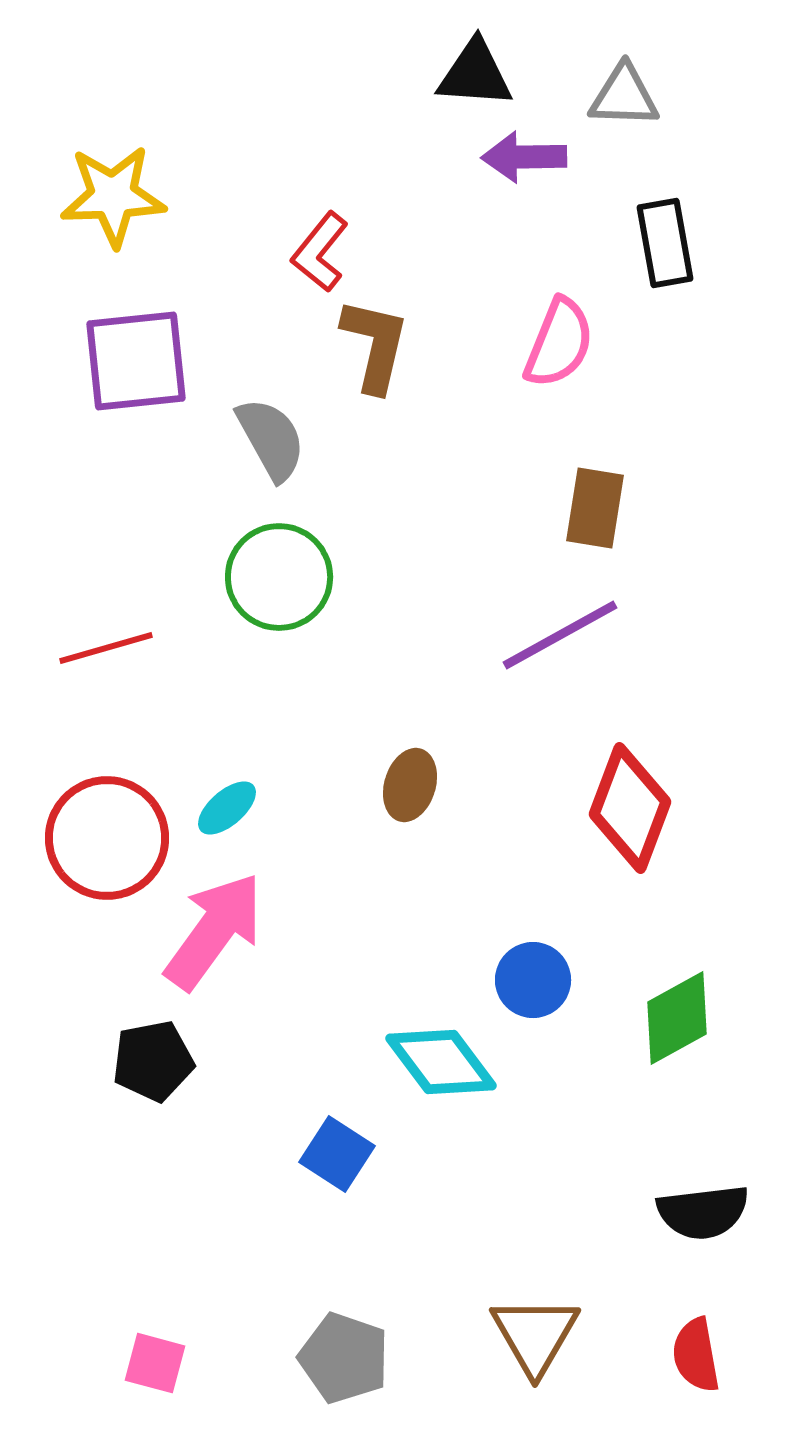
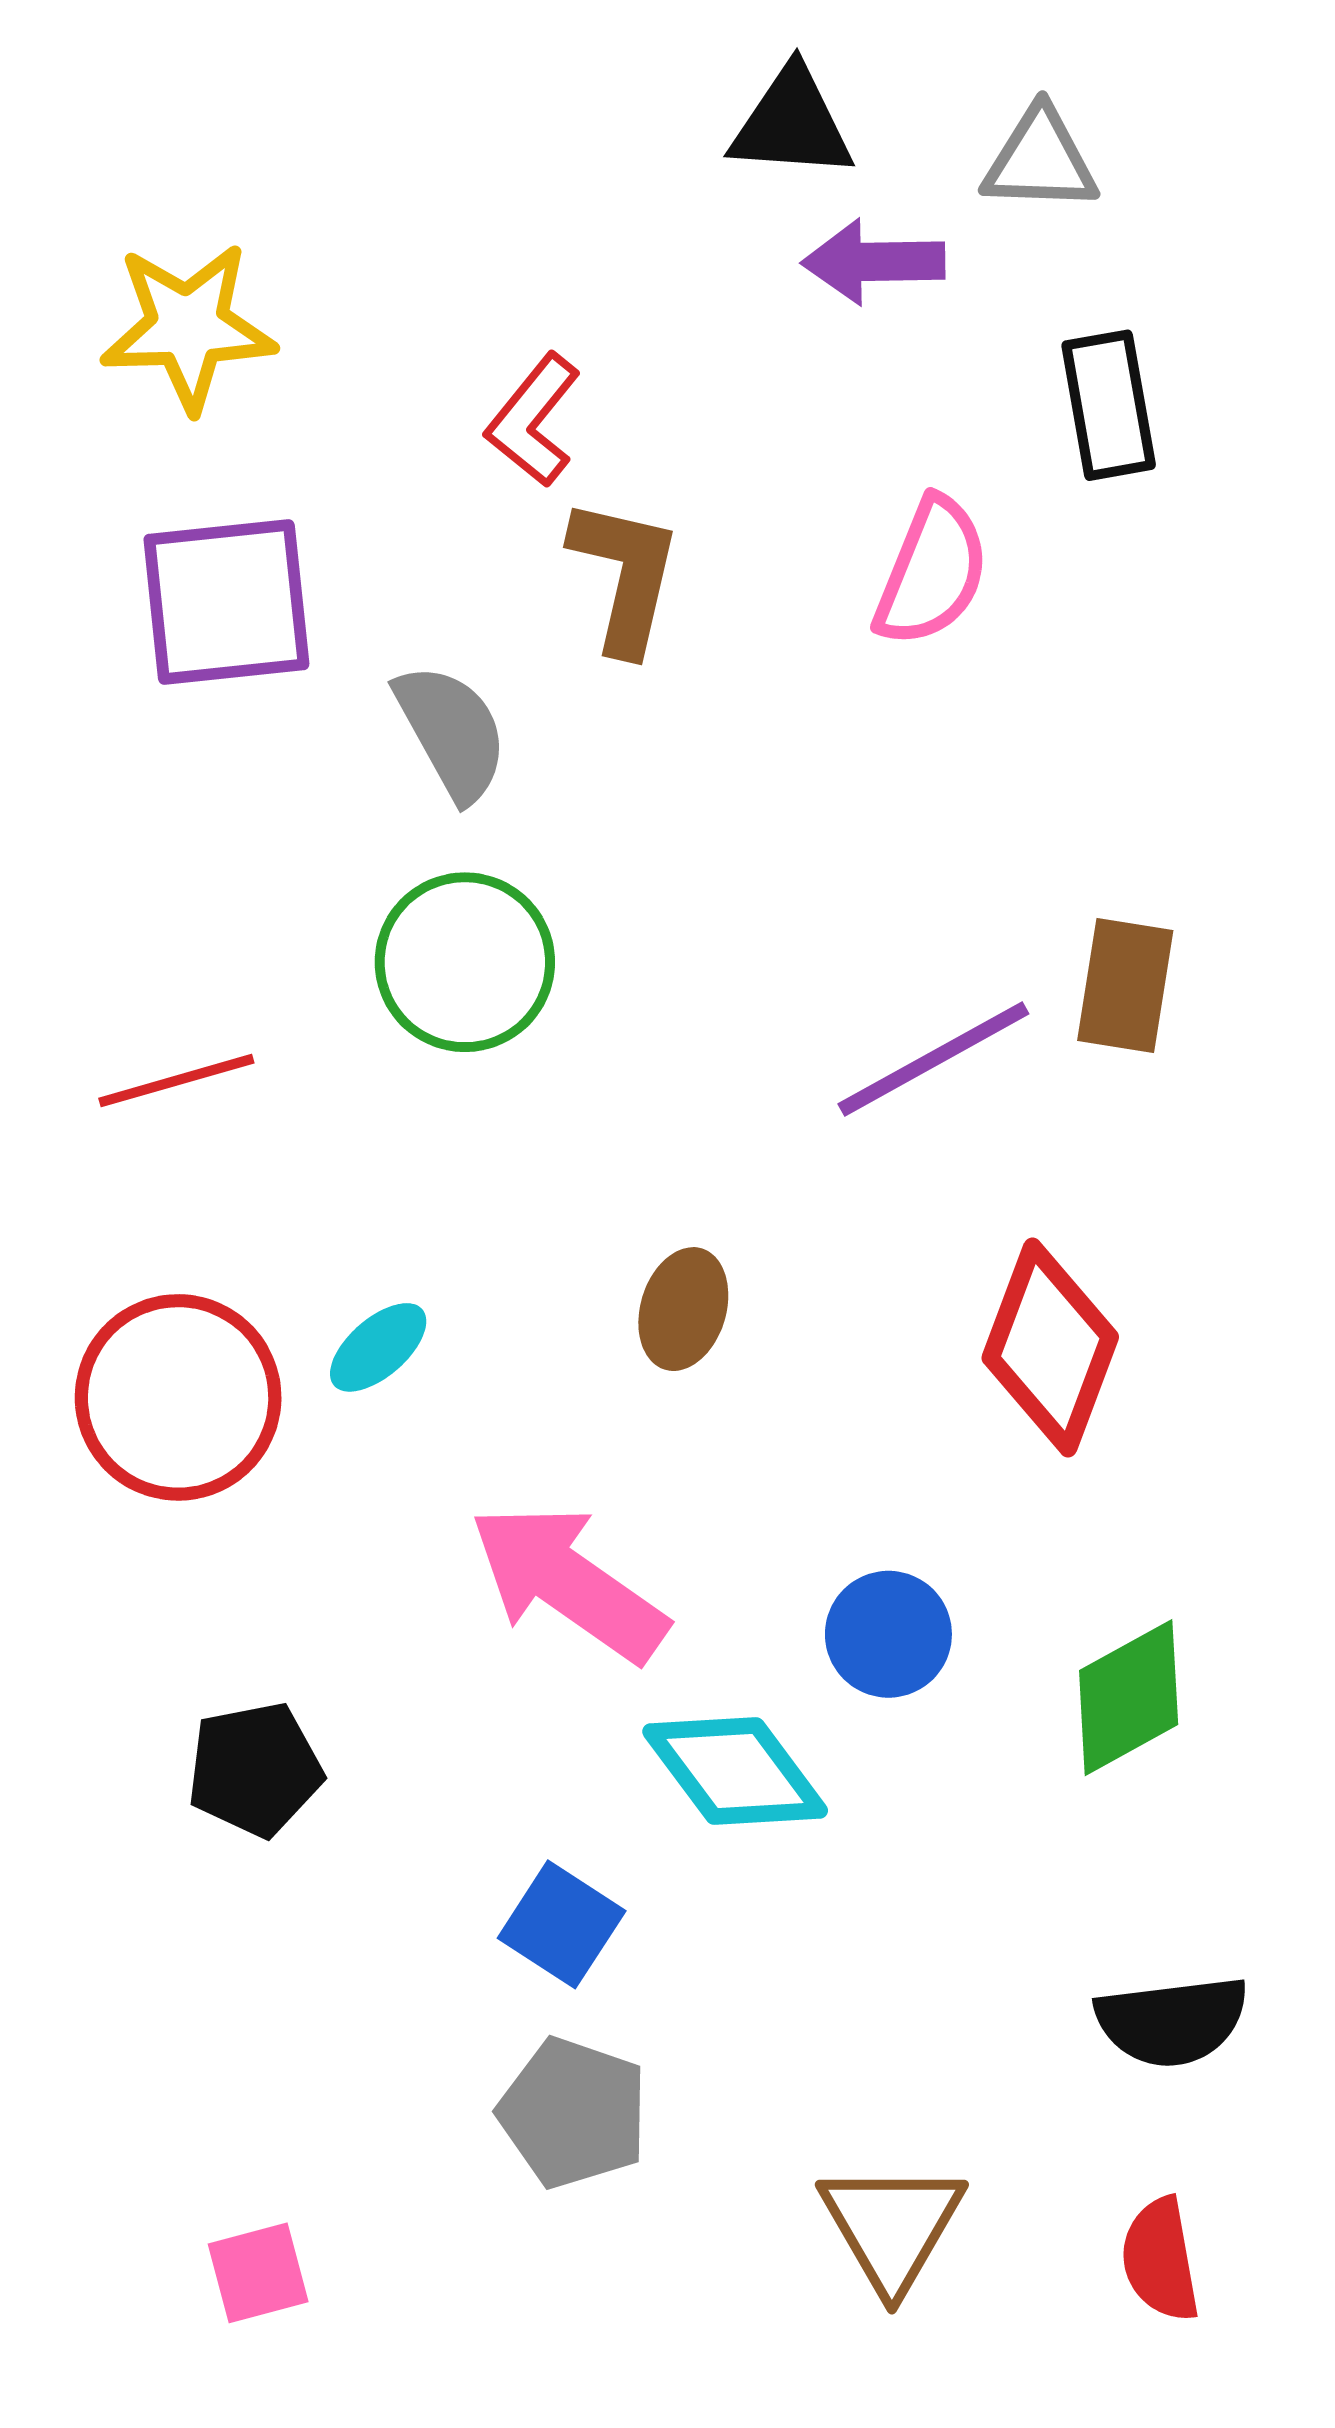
brown rectangle: (595, 508) -> (1125, 986), moved
pink arrow: (214, 931) -> (568, 1583), moved, turned -91
gray pentagon: (344, 1358) -> (573, 2113), moved
pink square: (155, 1363) -> (258, 2273), turned -30

